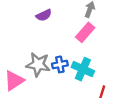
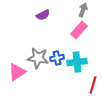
cyan cross: (83, 69) -> (77, 62), turned -30

